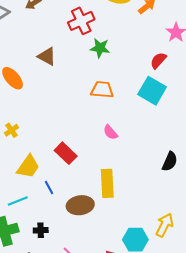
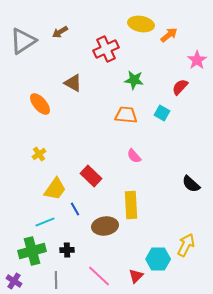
green star: (100, 48) -> (134, 80), moved
cyan square: (152, 91) -> (162, 113), moved, size x0.6
black semicircle: (170, 161) -> (191, 184), turned 108

